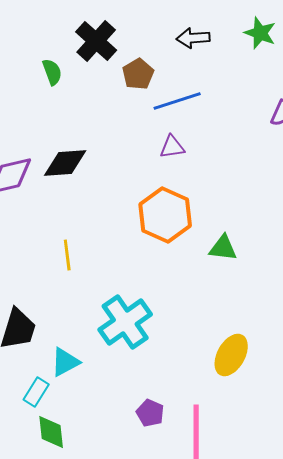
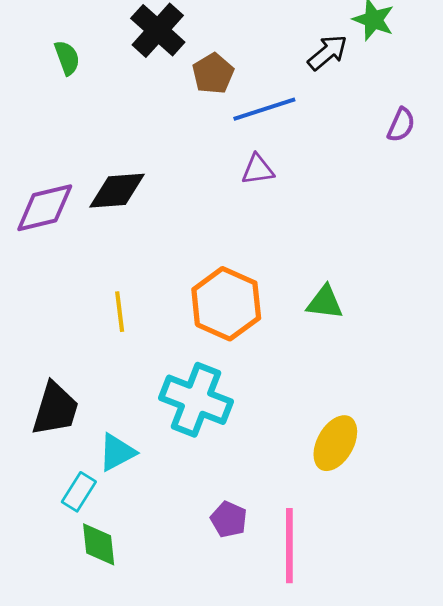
black arrow: (193, 38) -> (327, 53), moved, turned 144
green semicircle: (52, 72) -> (67, 58), moved
orange hexagon: (165, 215) -> (226, 304), moved
cyan cross: (125, 322) -> (196, 400), turned -34

